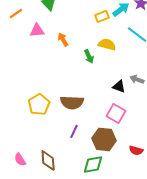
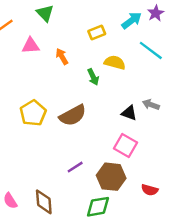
yellow rectangle: (102, 16) -> (97, 32), moved
brown semicircle: (72, 102) -> (73, 115), moved, turned -30
yellow pentagon: (39, 104) -> (33, 113), moved
purple line: (74, 131) -> (75, 167), turned 32

